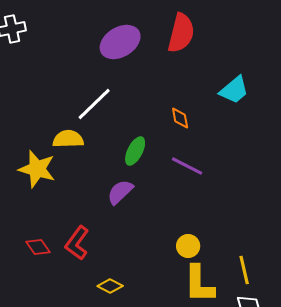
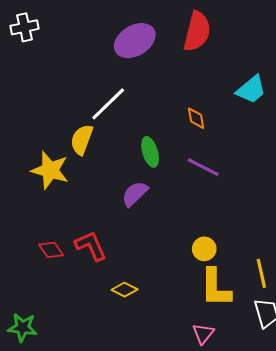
yellow semicircle: (68, 139) -> (82, 140), turned -68
green ellipse: (135, 151) -> (150, 152), turned -44
red L-shape: (77, 243) -> (91, 246), turned 120

